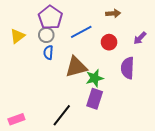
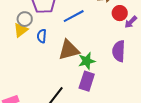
gray circle: (46, 35) -> (25, 19), moved
yellow triangle: (17, 36) -> (21, 30), moved
red circle: (109, 42) -> (120, 13), moved

